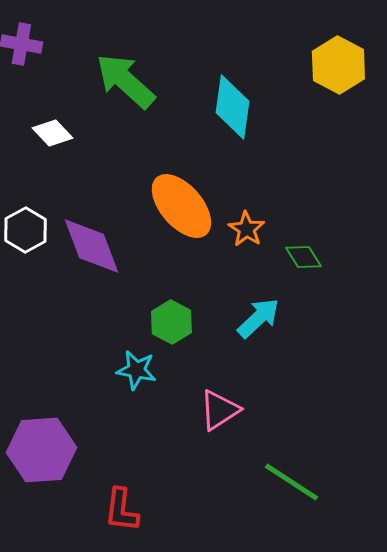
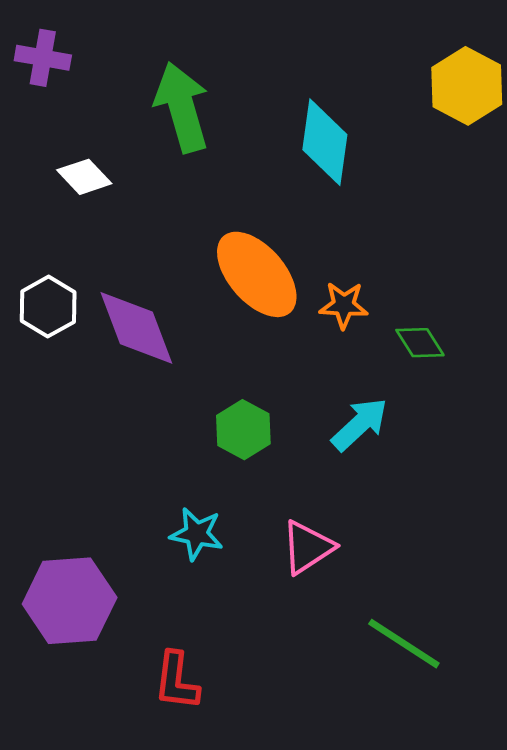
green arrow: (125, 81) -> (182, 107), turned 32
orange star: (246, 229) -> (344, 305), turned -30
cyan star: (136, 370) -> (197, 534), moved

